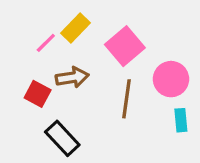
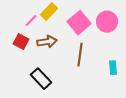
pink circle: (171, 79) -> (107, 22), moved
red square: (38, 94) -> (21, 42), moved

